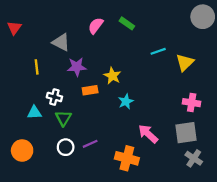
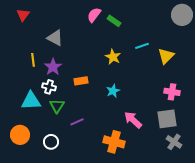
pink semicircle: (96, 26) -> (94, 15), moved
red triangle: (14, 28) -> (23, 15), moved
purple star: (77, 67) -> (53, 67), moved, turned -30
yellow star: (112, 76) -> (113, 57), moved
cyan triangle: (34, 113) -> (31, 101), size x1.5
purple line: (90, 144) -> (77, 122), moved
white circle: (66, 147) -> (51, 142), moved

